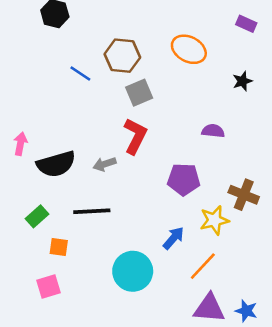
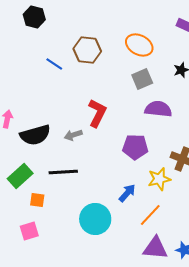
gray square: (139, 93) -> (142, 79), moved
purple semicircle: (213, 131) -> (158, 109), size x1.5
green rectangle: (37, 216) -> (20, 176), size x1.4

